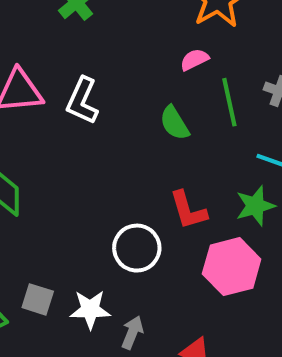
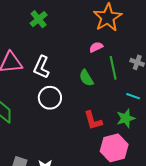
white circle: (137, 248) -> (50, 98), moved

